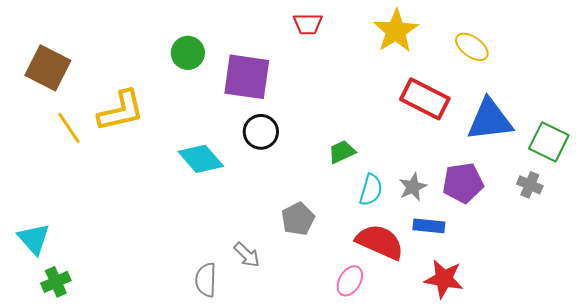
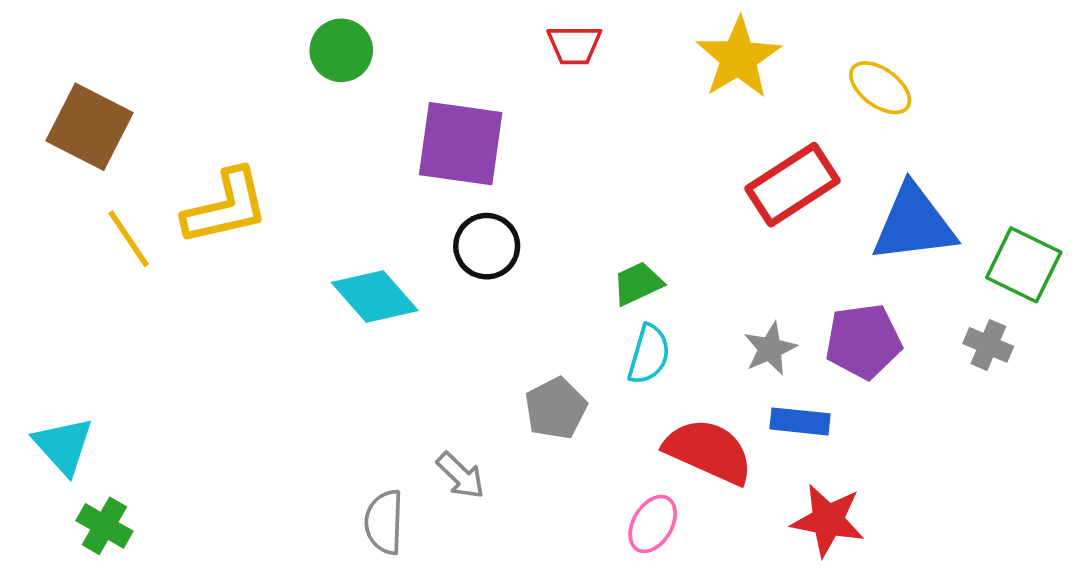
green circle: (188, 53) -> (341, 50), moved
red rectangle: (425, 99) -> (793, 185), turned -60
cyan semicircle: (371, 190) -> (649, 354), moved
green cross: (56, 282) -> (104, 526), turned -36

